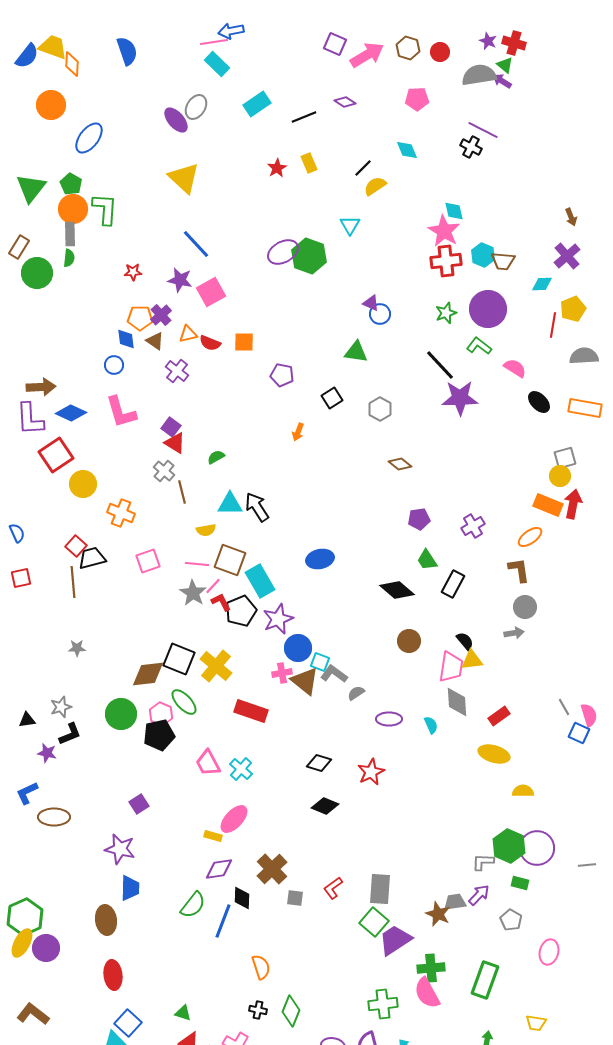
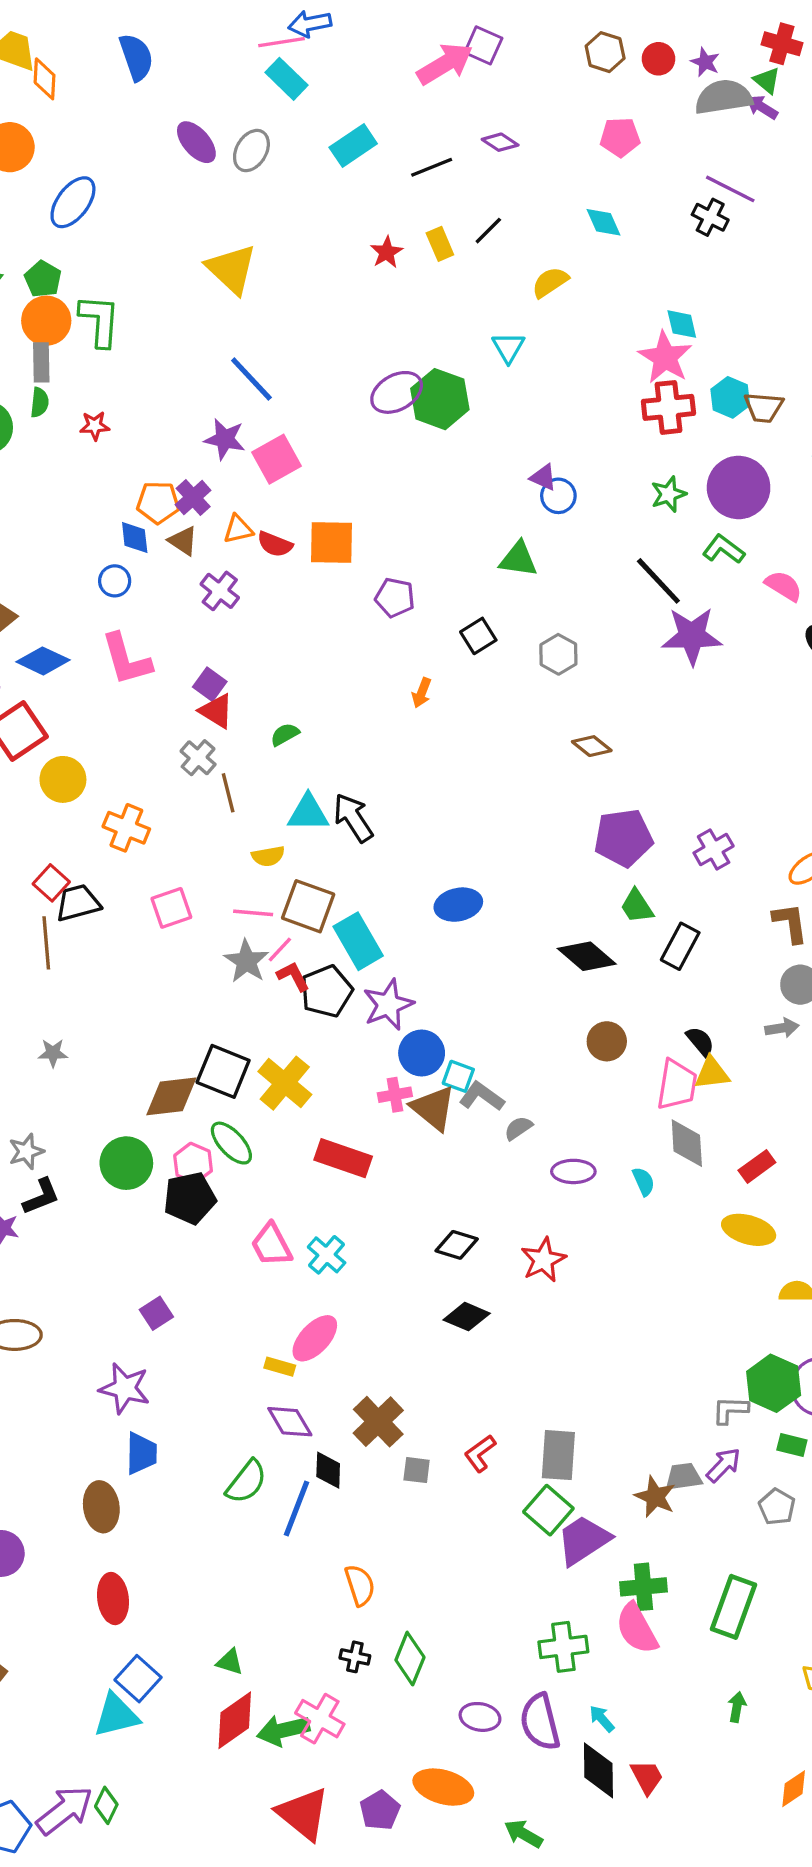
purple star: (488, 41) -> (705, 62), moved
pink arrow: (367, 55) -> (445, 64), moved
purple ellipse: (176, 120) -> (196, 142), moved
black line: (363, 168) -> (488, 231), moved
red star: (133, 272) -> (95, 426), moved
orange square: (244, 342) -> (332, 543), size x1.4
purple pentagon: (419, 519) -> (623, 838), size x1.6
purple diamond: (219, 869) -> (290, 1422), turned 68

